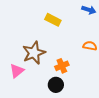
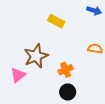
black circle: (56, 85) -> (68, 92), moved

